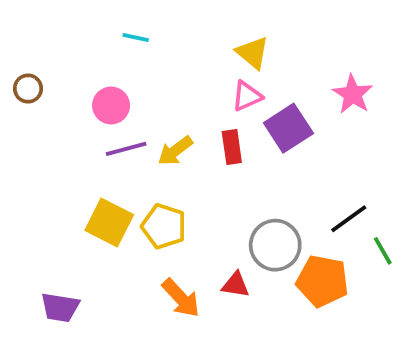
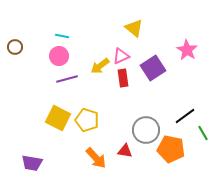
cyan line: (136, 38) -> (62, 36), moved
pink triangle: (247, 96) -> (121, 56), moved
yellow arrow: (175, 151) -> (100, 66), moved

